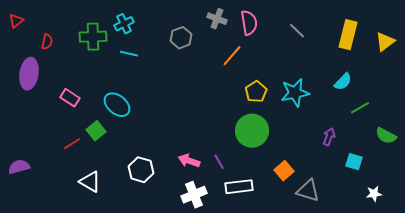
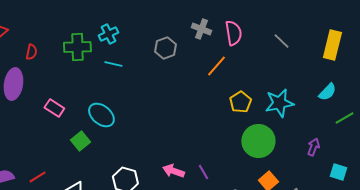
green circle: (252, 131) -> (258, 141), moved
red line: (72, 144) -> (37, 177), moved

